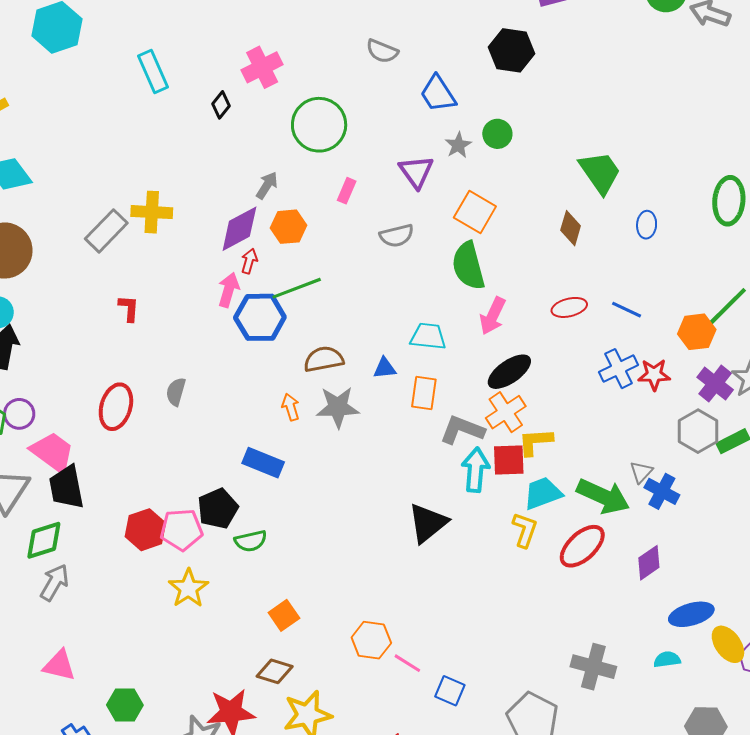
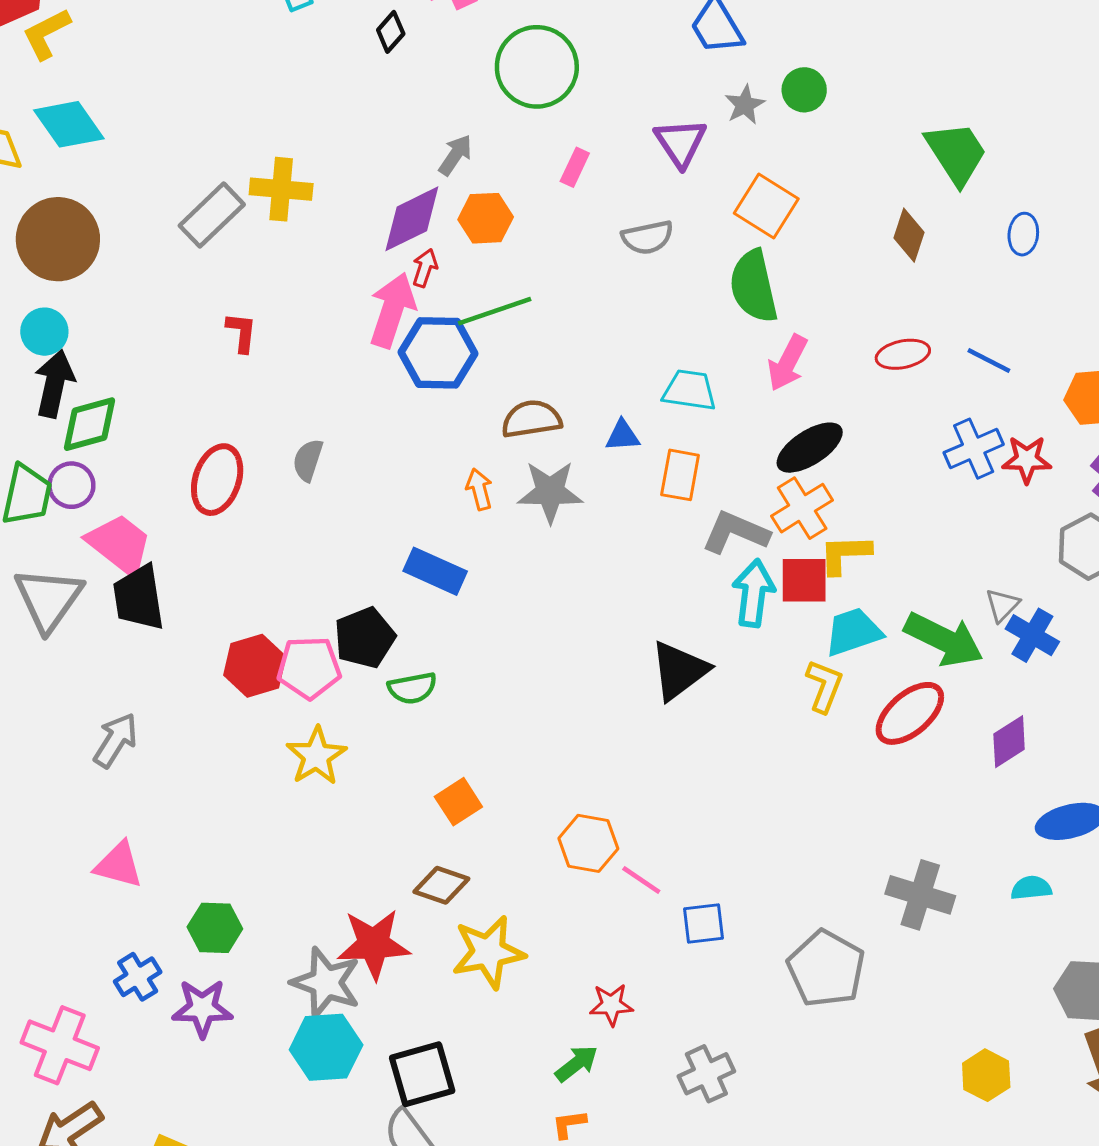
pink arrow: (229, 290) -> (392, 310), size x1.4
green diamond: (44, 540) -> (90, 424), moved
blue square: (450, 691) -> (704, 924), turned -32

